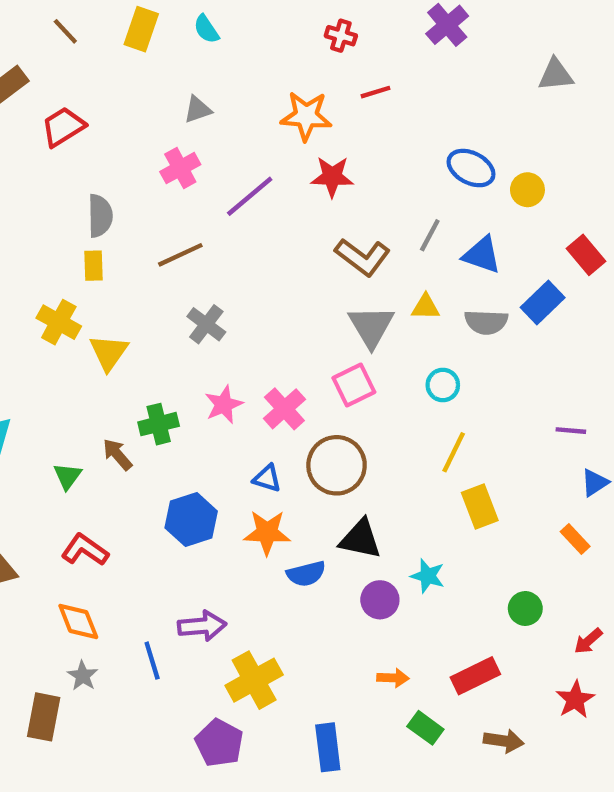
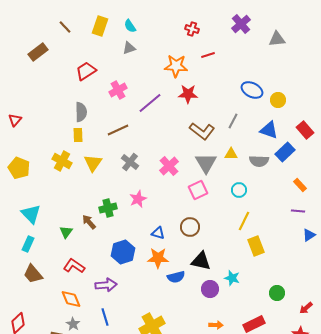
gray triangle: (556, 75) -> (277, 39), moved
gray triangle: (198, 109) -> (129, 48), moved
red trapezoid: (63, 127) -> (86, 71), moved
blue triangle: (482, 255) -> (269, 130), moved
yellow triangle: (109, 352) -> (93, 163), moved
pink cross: (284, 409) -> (169, 166), moved
brown circle: (337, 465) -> (190, 227), size x0.7
orange rectangle: (575, 539) -> (300, 185), moved
purple arrow: (202, 626) -> (106, 285), moved

